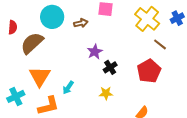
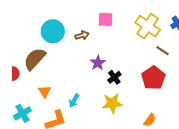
red semicircle: (13, 27) -> (15, 74), moved
orange triangle: (40, 76) -> (45, 92), size x0.6
yellow star: (106, 93) -> (112, 103), size x1.5

